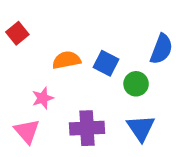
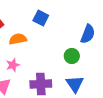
orange semicircle: (66, 60) -> (18, 39), moved
blue square: (106, 63) -> (41, 18), moved

